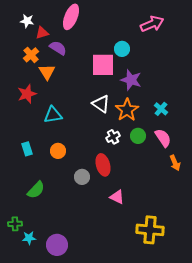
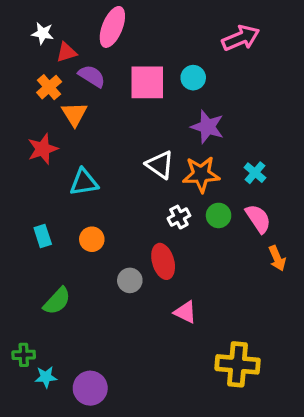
pink square: (103, 65) -> (147, 82), moved
orange star: (127, 110) -> (201, 174), turned 30

